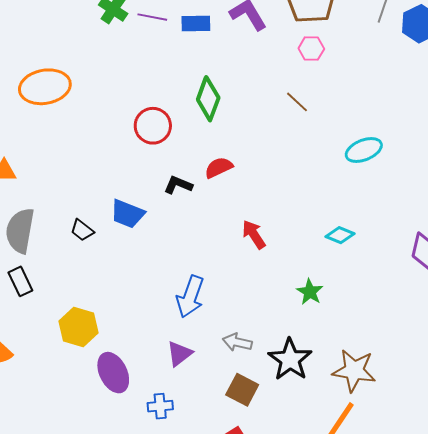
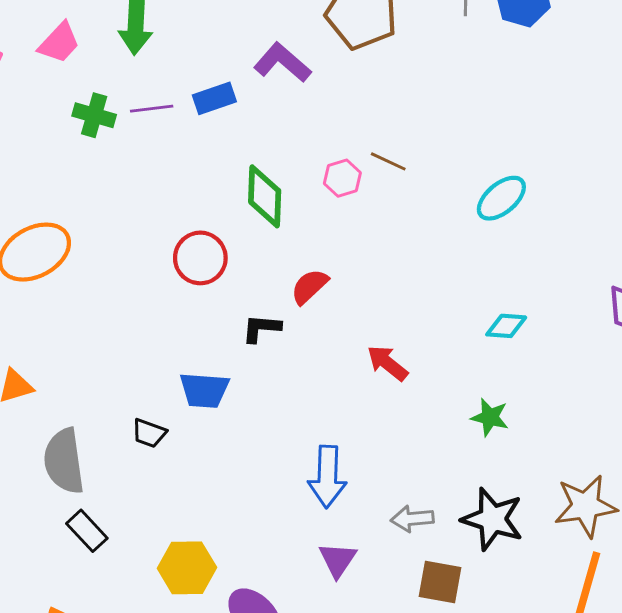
pink hexagon: (311, 49) -> (342, 178), moved

